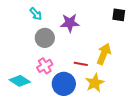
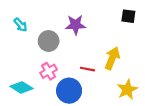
cyan arrow: (36, 14) -> (20, 25), moved
yellow star: (95, 83) -> (127, 90), moved

